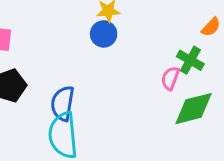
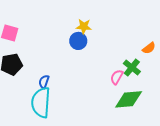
blue semicircle: (63, 103) -> (44, 82), size x0.6

